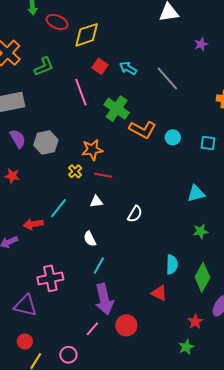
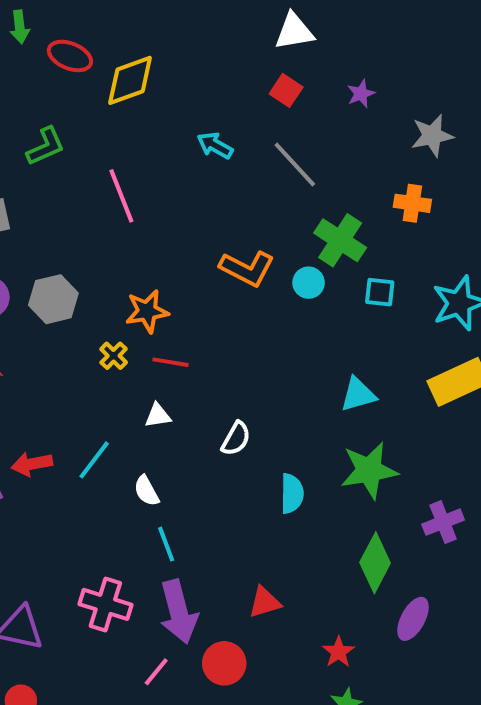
red square: (100, 66) -> (286, 90), moved
green cross: (117, 109) -> (340, 240), moved
cyan line: (59, 208) -> (94, 460), moved
green star: (201, 231) -> (369, 470), size x1.8
cyan line: (99, 265) -> (166, 544), turned -48
cyan semicircle: (172, 265) -> (292, 494), moved
pink cross: (50, 278) -> (105, 604), moved, turned 30
red triangle: (159, 293) -> (265, 602), moved, turned -42
red star: (195, 322) -> (338, 652), moved

